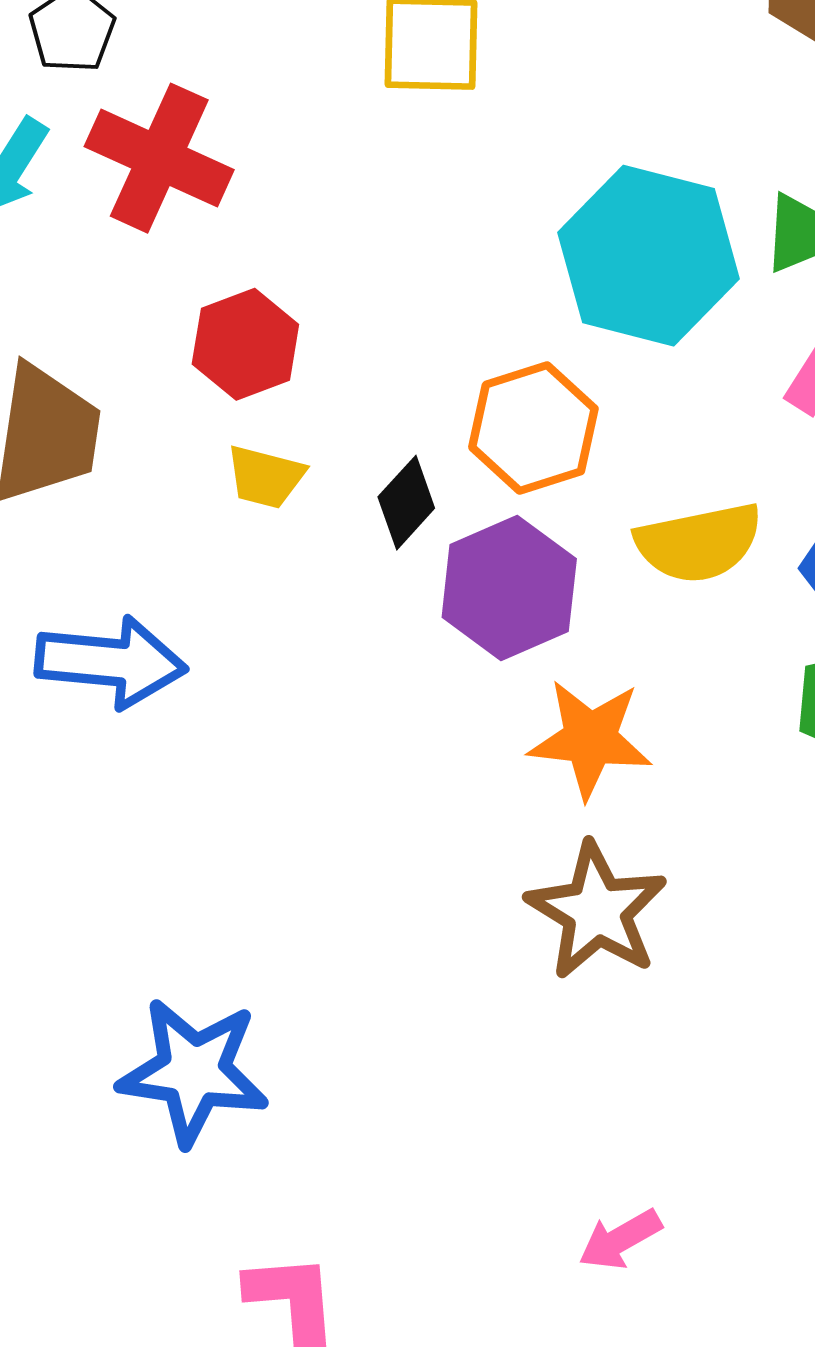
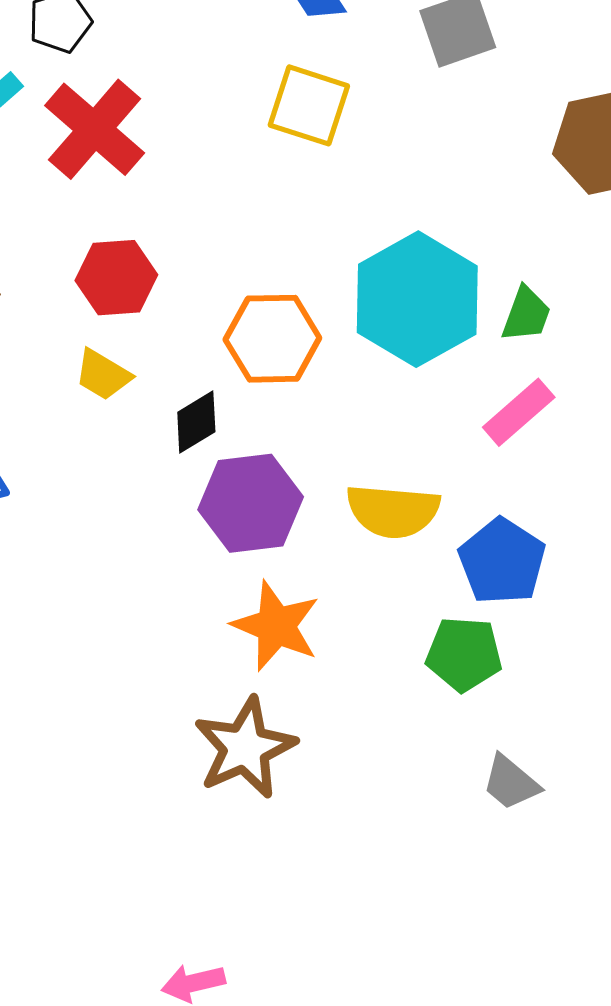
orange hexagon: (533, 428) -> (272, 339), moved

